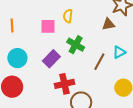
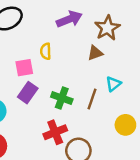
green cross: (76, 45) -> (62, 98), moved
purple rectangle: (51, 59) -> (28, 93), moved

